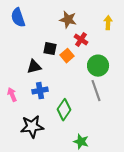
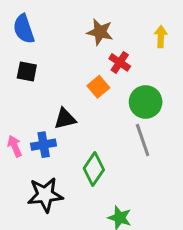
black square: (50, 49) -> (27, 72), moved
black triangle: (34, 67) -> (65, 119), moved
blue cross: (40, 91) -> (44, 145), moved

